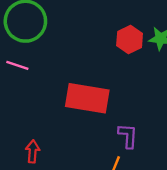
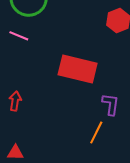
red arrow: (33, 151) -> (15, 101), moved

